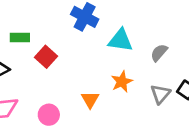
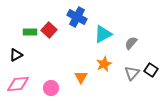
cyan triangle: (120, 40) -> (103, 34), turned -36
red square: (46, 57) -> (49, 30), moved

